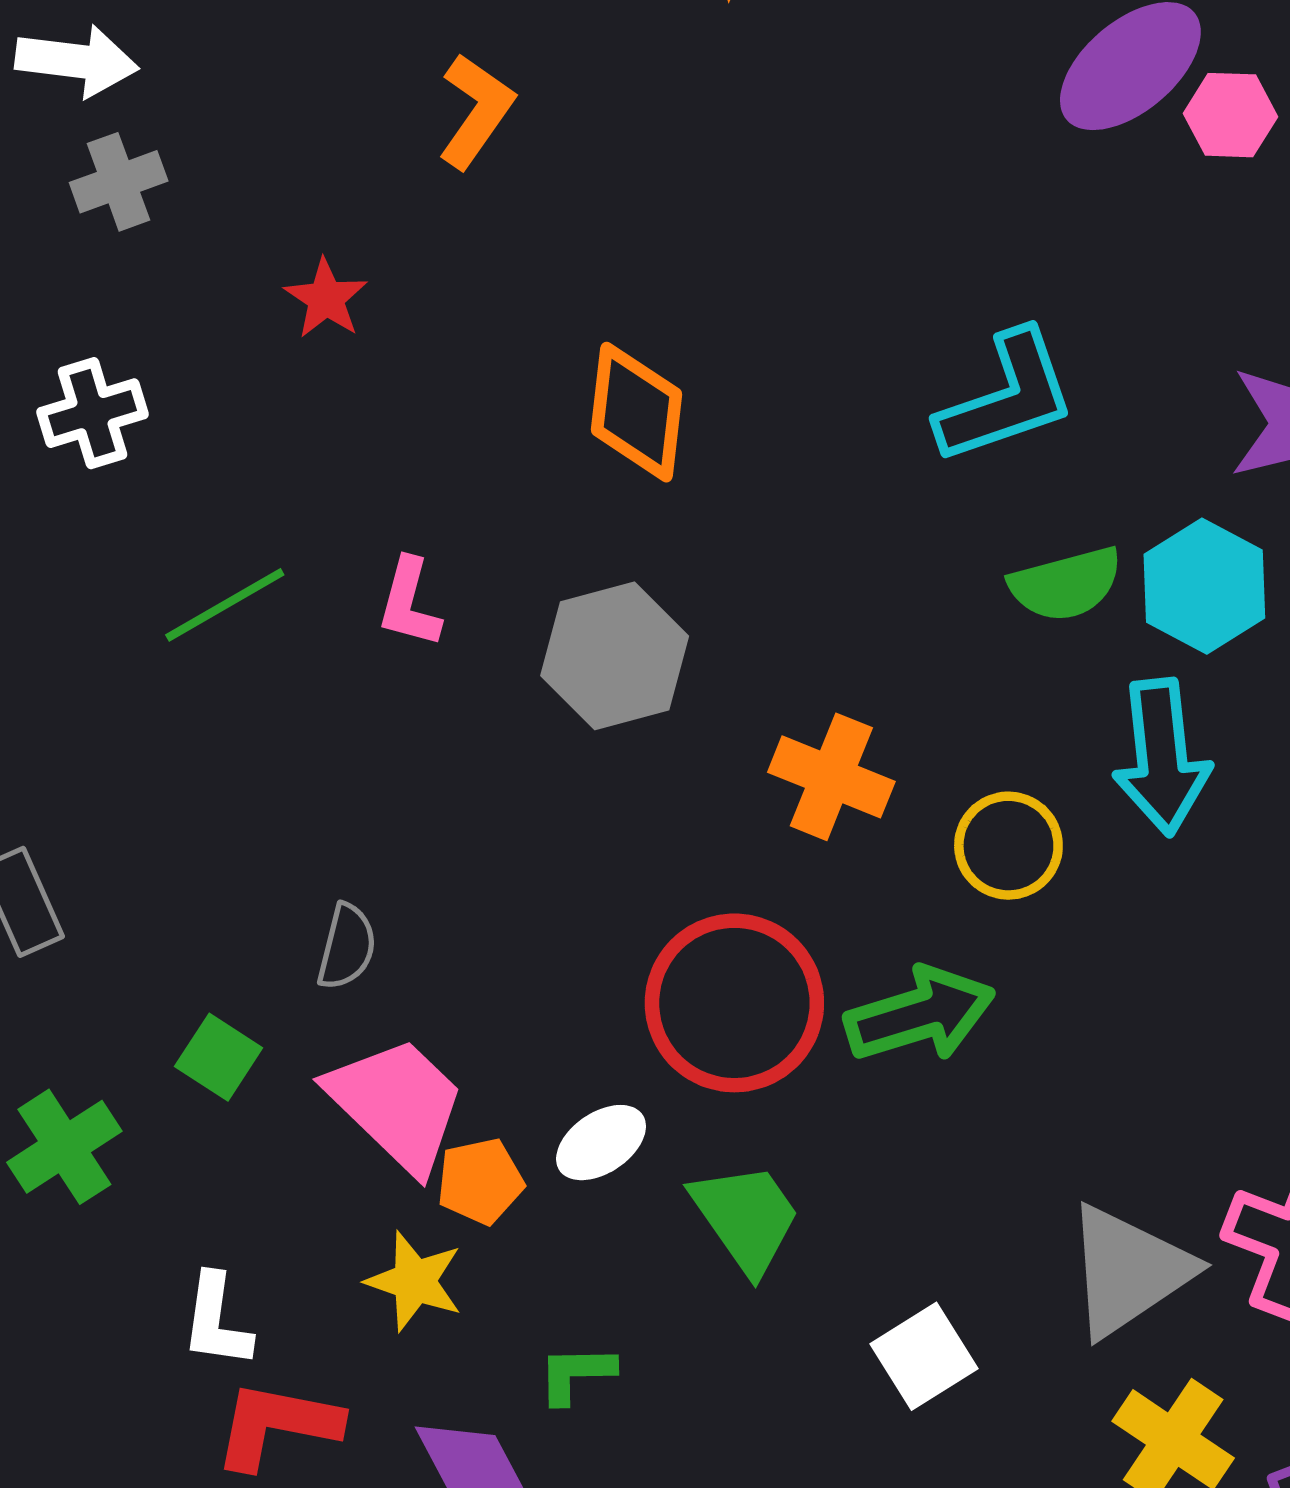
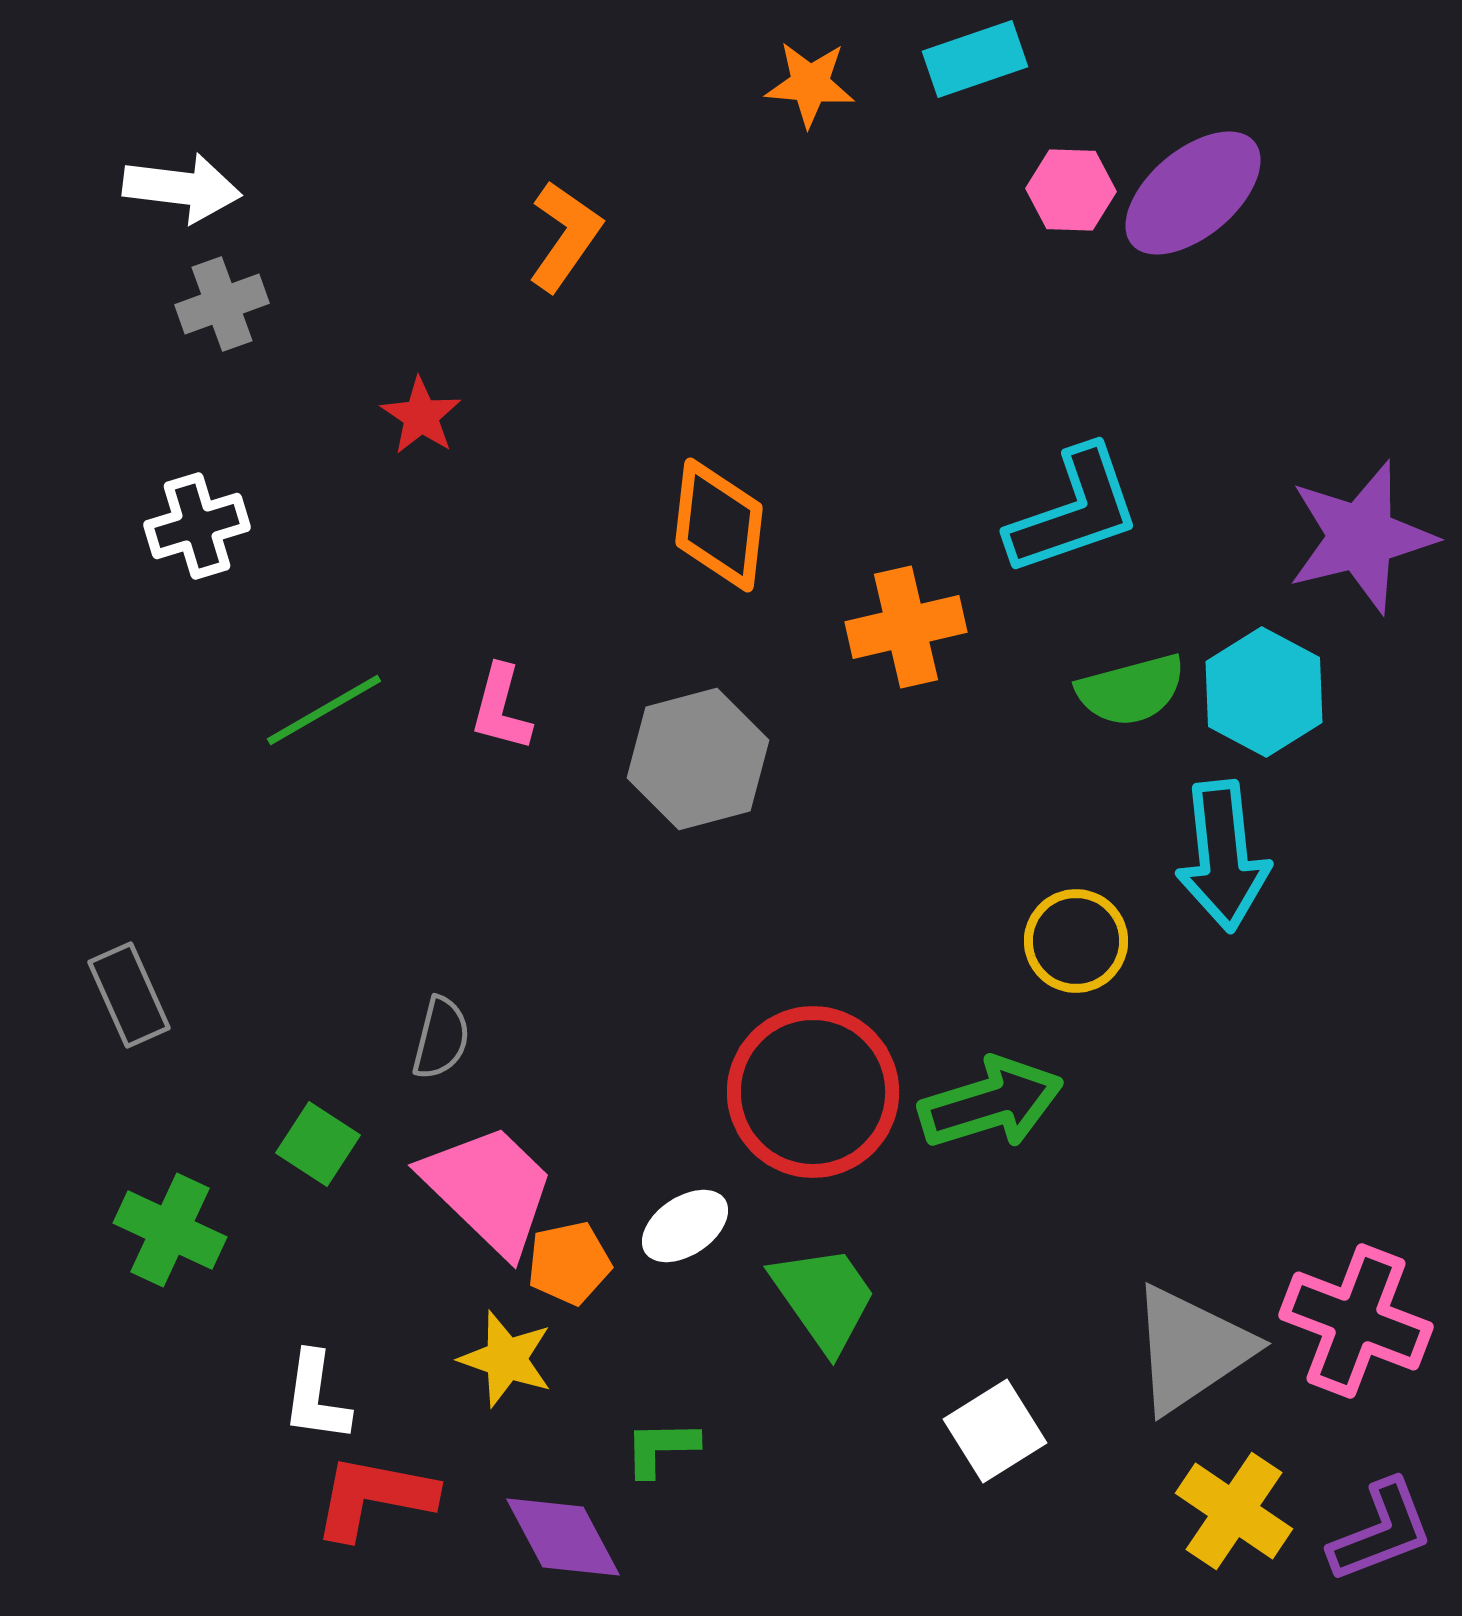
pink hexagon: (1230, 115) -> (1071, 190), moved
orange cross: (831, 777) -> (906, 627), moved, turned -35
green cross: (64, 1147) -> (170, 1230), turned -32

